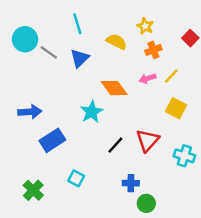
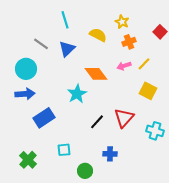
cyan circle: (25, 39) -> (26, 69), moved
cyan square: (76, 178) -> (64, 150), turned -32
green circle: (146, 203) -> (85, 171), moved

